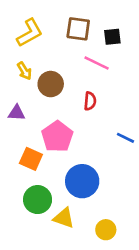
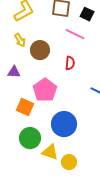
black square: (112, 37) -> (87, 14), turned 32
yellow circle: (106, 230) -> (69, 162), moved

